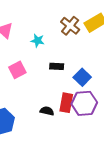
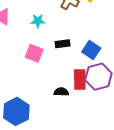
pink square: (17, 70) -> (34, 53), moved, turned -30

